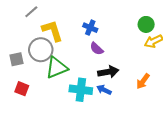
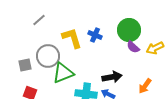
green circle: (146, 24) -> (129, 30), moved, size x1.5
yellow L-shape: (52, 31) -> (72, 38), moved
purple semicircle: (97, 49) -> (133, 47), moved

